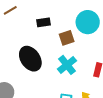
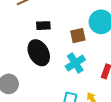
black rectangle: (44, 22) -> (43, 26), moved

